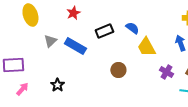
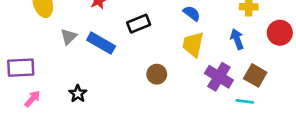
blue semicircle: (132, 28) -> (192, 13), moved
yellow trapezoid: (146, 47) -> (193, 44), turned 40
purple cross: (166, 72) -> (219, 77), size x1.5

